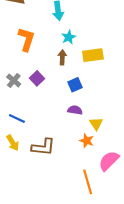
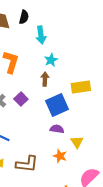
yellow rectangle: (93, 55) -> (81, 87), moved
blue square: (75, 85) -> (57, 105), size x1.6
orange star: (87, 141) -> (60, 156), moved

